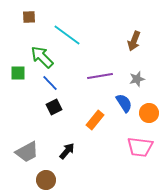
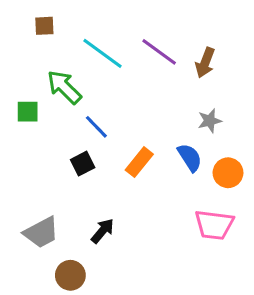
purple line: (100, 76) -> (159, 52), moved, turned 45
blue line: (50, 83) -> (96, 127), moved
orange rectangle: (95, 120) -> (139, 162), moved

